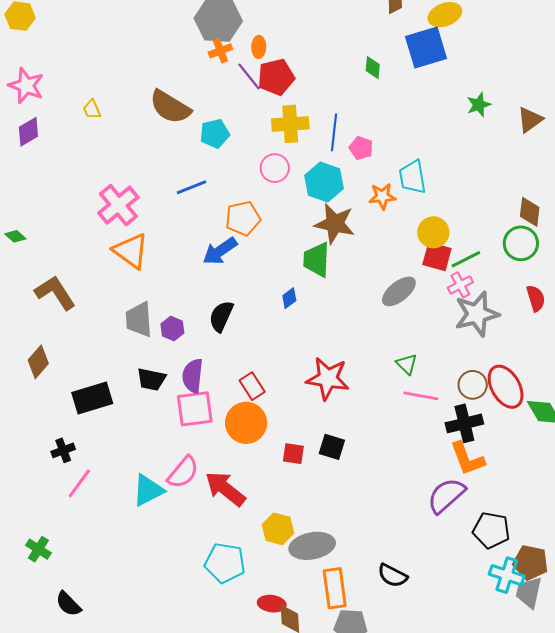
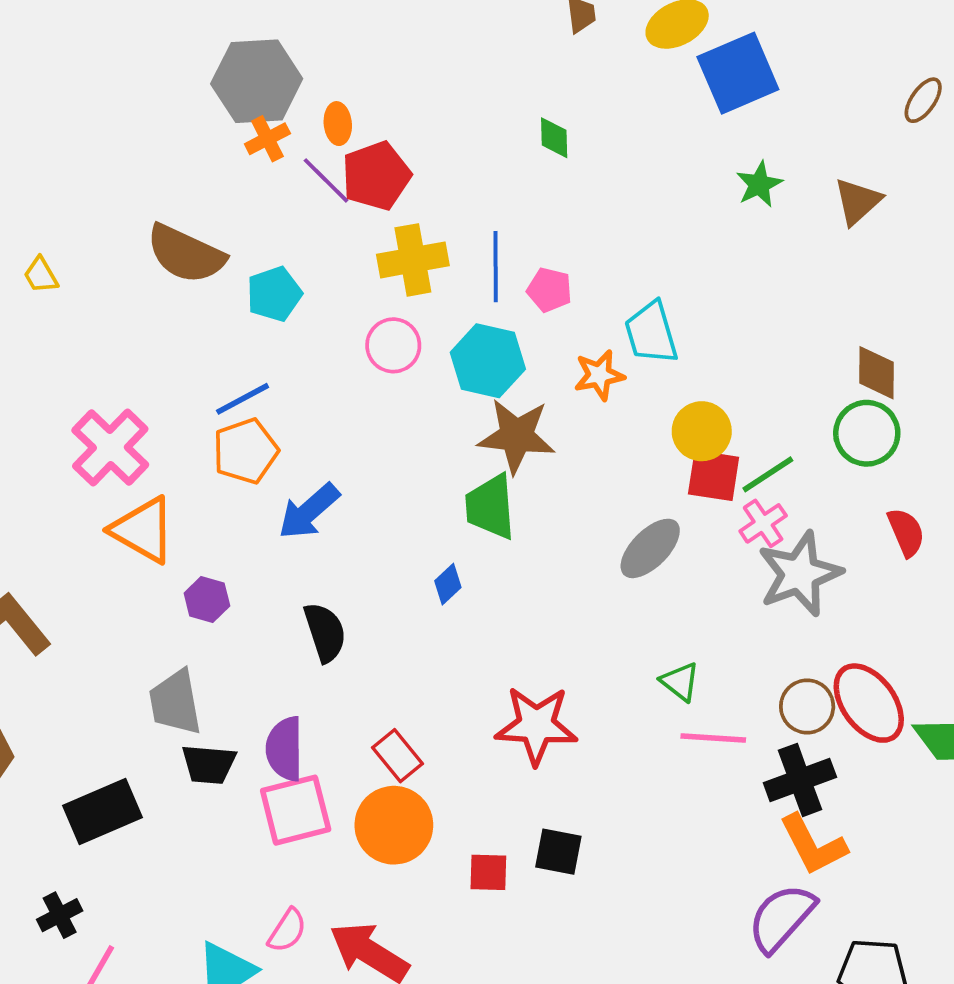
blue square: (426, 48) -> (738, 73), moved
orange pentagon: (243, 218) -> (246, 451), moved
black semicircle: (221, 316) -> (325, 632), turned 144
gray trapezoid: (139, 320) -> (175, 702), moved
purple hexagon: (172, 328) -> (207, 599), moved
pink semicircle: (183, 472) -> (287, 930), size x0.7

